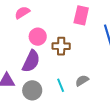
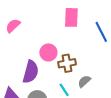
pink circle: (38, 37) -> (48, 52), moved
brown cross: (61, 46) -> (67, 63), moved

